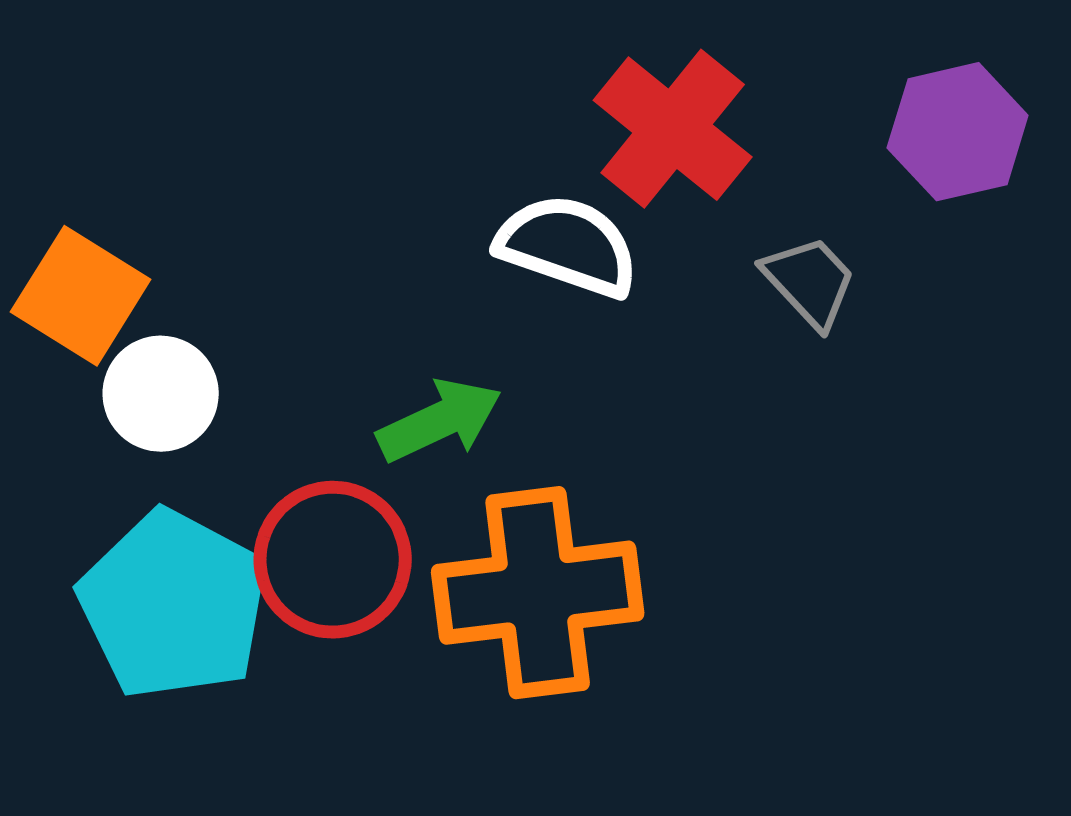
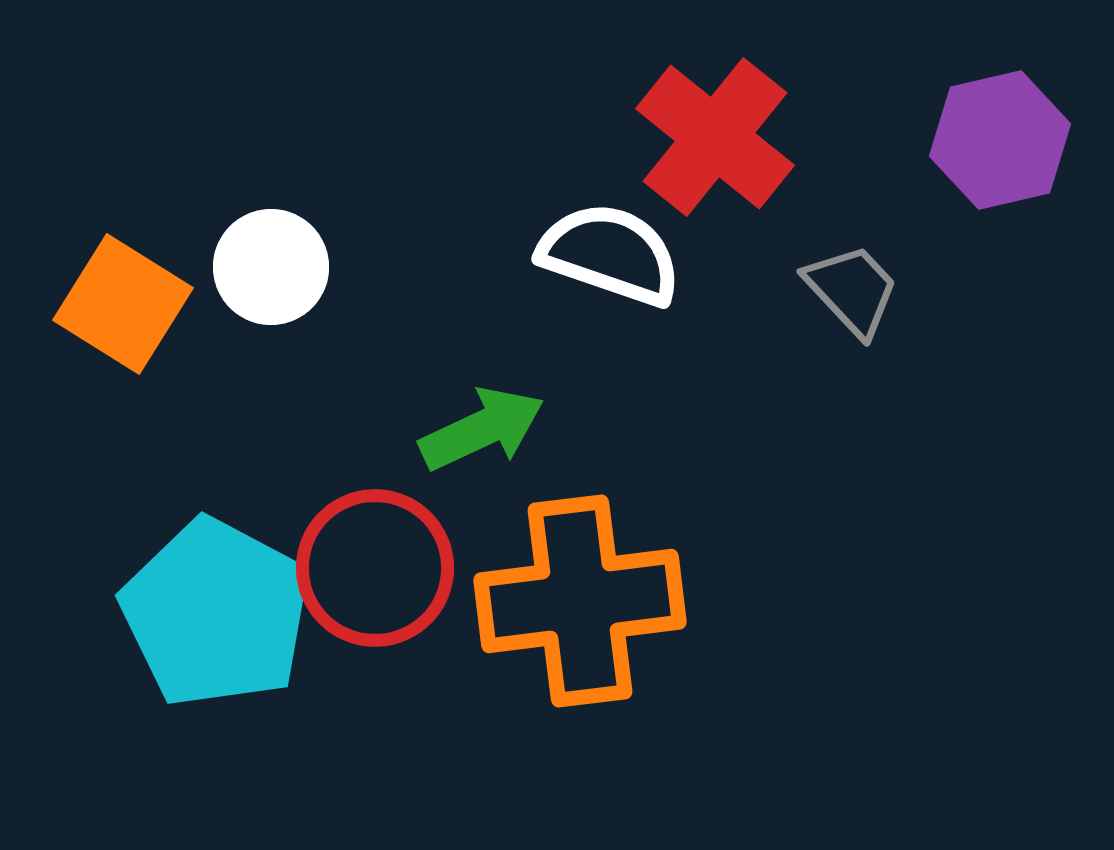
white circle: (161, 394) -> (271, 267), moved

